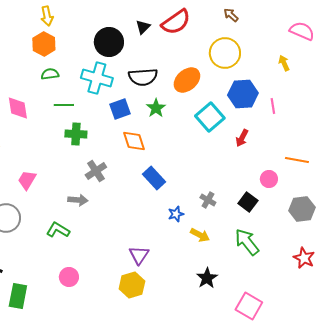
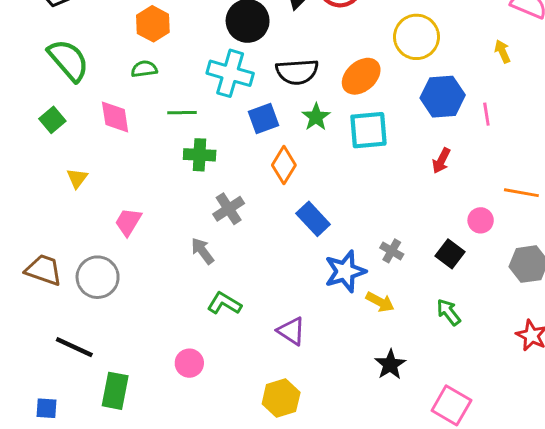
green semicircle: (50, 74) -> (144, 69), moved
cyan square: (210, 117) -> (368, 130), moved, turned 36
orange diamond: (134, 141) -> (284, 165), turned 50
gray arrow: (78, 200) -> (202, 251), turned -132
blue star: (176, 214) -> (345, 271), size x1.8
green L-shape: (58, 230) -> (224, 303), moved
green arrow: (247, 242) -> (449, 312), size x0.7
purple triangle: (139, 255) -> (291, 331), turned -30
yellow hexagon: (132, 285) -> (281, 398), moved

